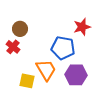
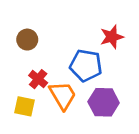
red cross: (13, 47) -> (38, 79), moved
yellow square: (27, 81) -> (24, 106), moved

